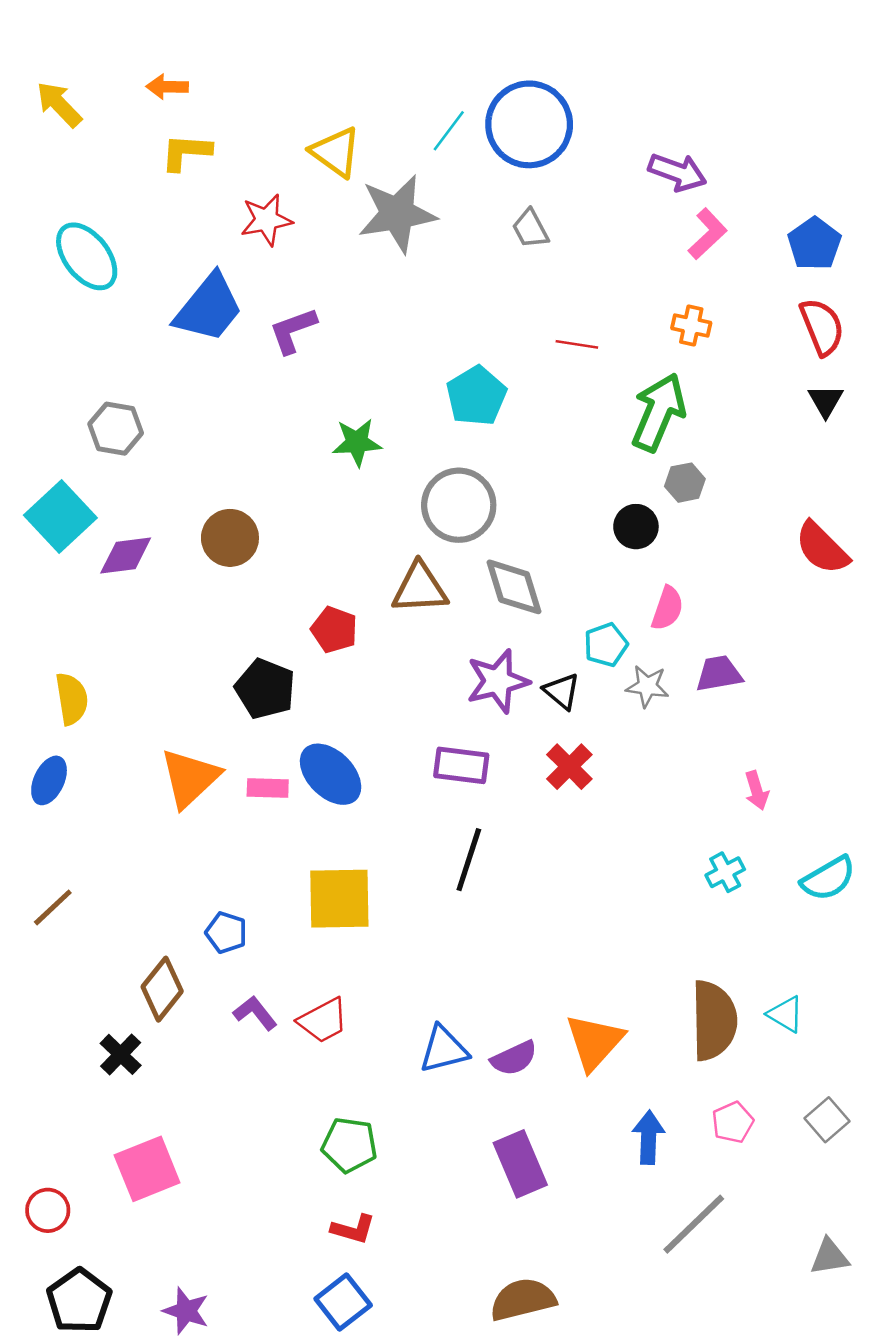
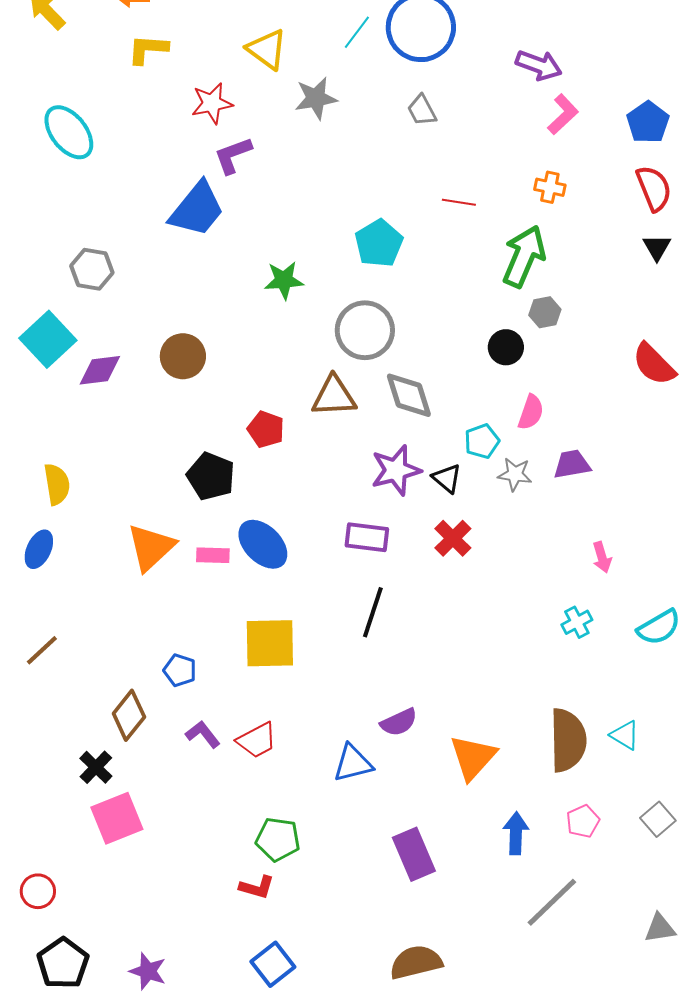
gray star: (397, 214) -> (316, 98), size x0.7
blue trapezoid: (209, 308) -> (197, 209), moved
purple L-shape: (293, 331) -> (233, 155), moved
purple semicircle: (514, 1058) -> (399, 722), moved
pink square: (147, 1169) -> (117, 818), moved
red L-shape: (353, 1229) -> (257, 887), moved

